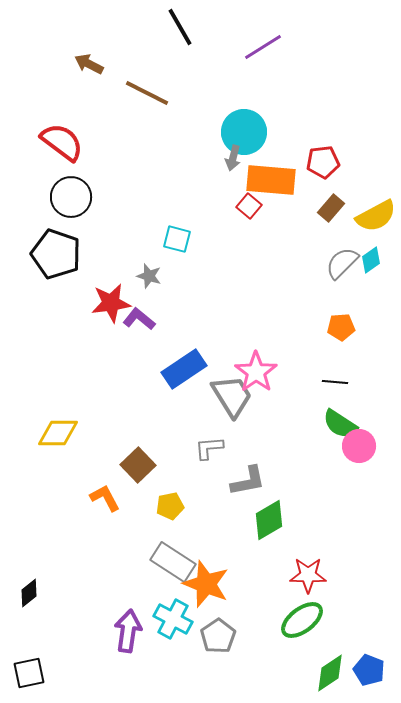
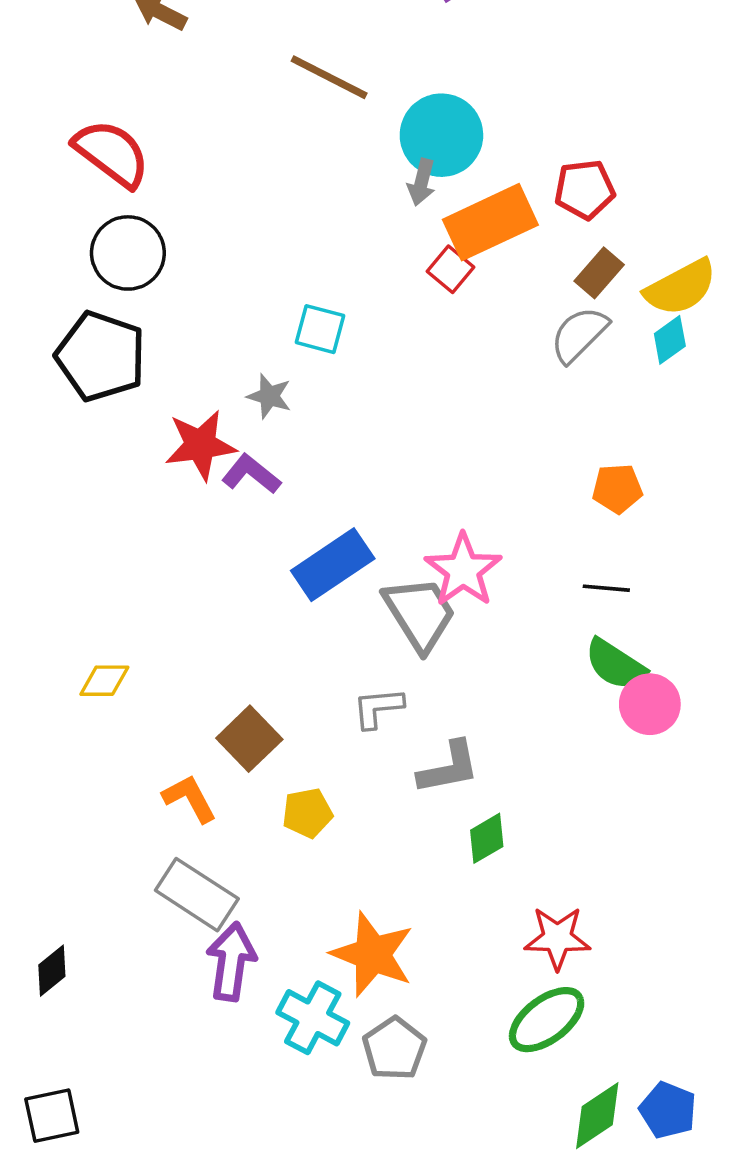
brown line: (147, 93) -> (329, 77), moved
orange rectangle: (271, 180) -> (490, 222), turned -30
cyan diamond: (371, 260) -> (670, 340), moved
gray semicircle: (342, 263) -> (579, 335), moved
yellow diamond: (58, 433) -> (104, 681), size x0.7
green diamond: (269, 520) -> (487, 838), size x0.7
gray rectangle: (173, 562) -> (197, 895), moved
purple arrow: (128, 631) -> (231, 962), moved

